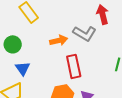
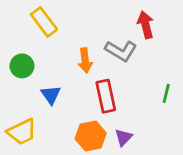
orange arrow: (59, 40) -> (85, 60), turned 96
blue triangle: (23, 68) -> (51, 95), moved

